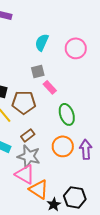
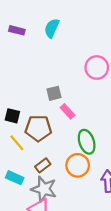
cyan semicircle: (42, 42) -> (52, 28), moved
orange circle: (63, 146) -> (78, 165), moved

